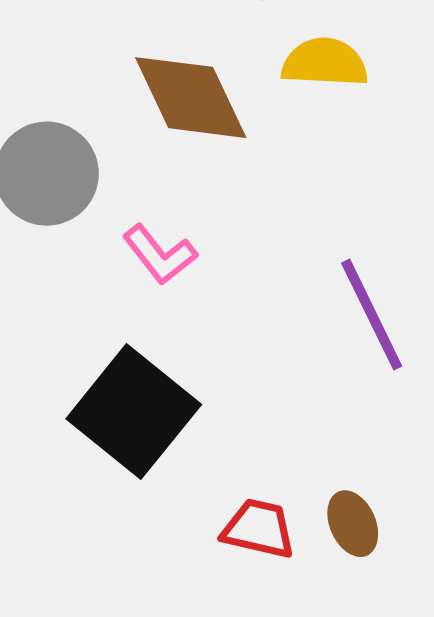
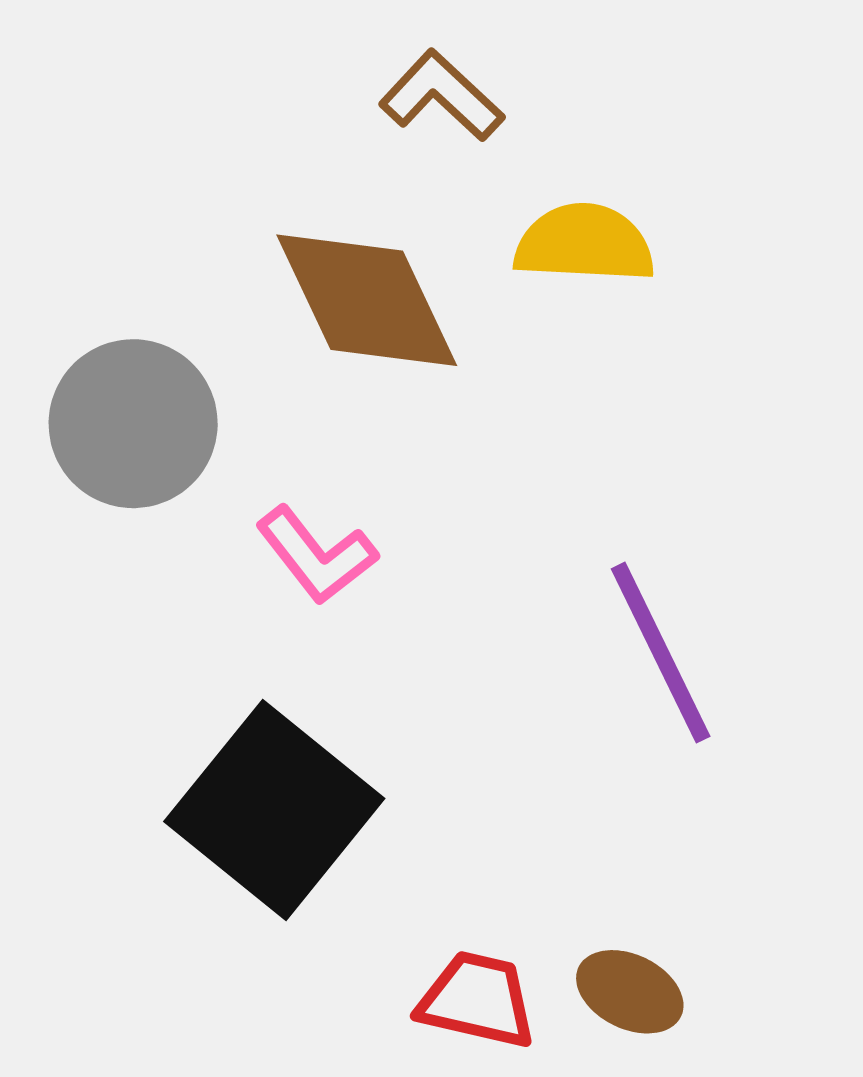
brown ellipse: (353, 524) -> (630, 992), turned -40

